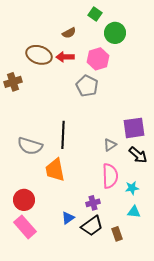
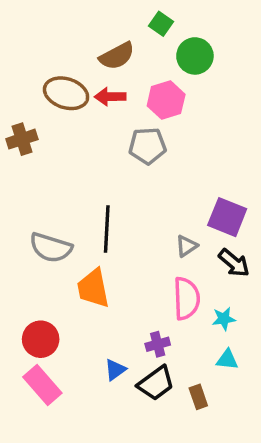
brown semicircle: (69, 33) -> (117, 56), size x1.5
gray pentagon: (87, 86) -> (147, 146), turned -30
purple square: (134, 128) -> (227, 217), turned 30

